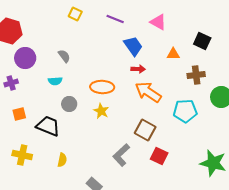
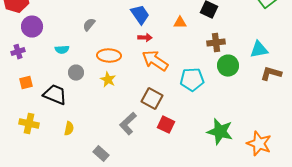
gray semicircle: (64, 56) -> (89, 25), moved, turned -104
brown cross: (196, 75) -> (216, 43), moved

